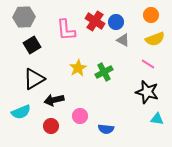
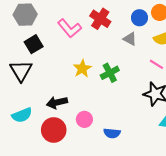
blue circle: (116, 22) -> (139, 18), moved
pink L-shape: (66, 30) -> (70, 28), turned -35
black triangle: (34, 79) -> (21, 71), moved, turned -30
red circle: (51, 126) -> (54, 130), size x1.5

